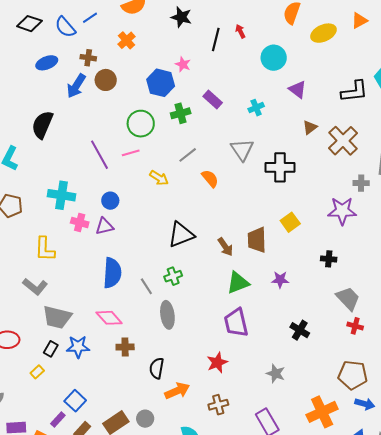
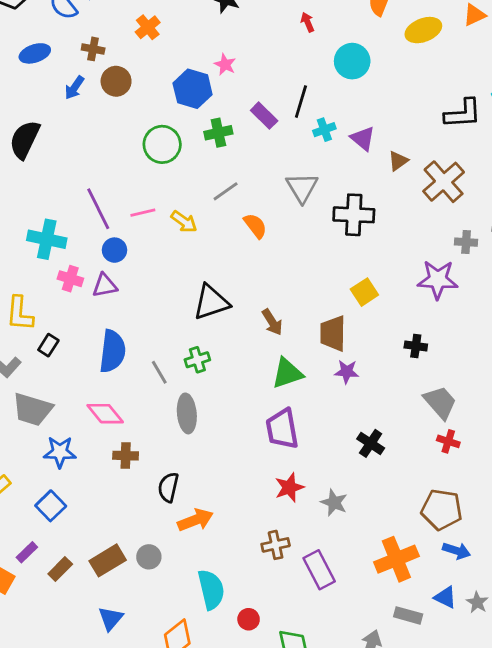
black line: (216, 40) -> (301, 102), moved
blue arrow: (76, 86) -> (74, 88), size x0.7
purple triangle: (297, 89) -> (363, 138), moved
pink line: (131, 153) -> (143, 213), moved
purple line: (99, 155) -> (98, 209), moved
brown trapezoid: (257, 240) -> (333, 333), moved
black rectangle: (51, 349) -> (48, 345), moved
red star: (217, 362) -> (289, 487), moved
blue square: (75, 401) -> (51, 506), moved
brown cross: (218, 405) -> (276, 545), moved

